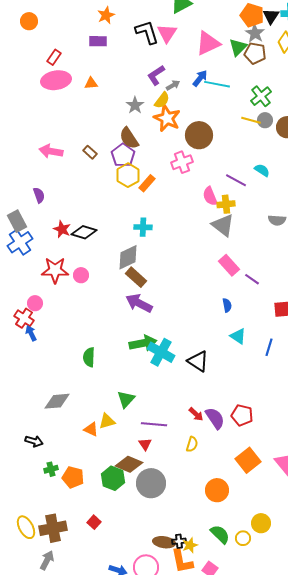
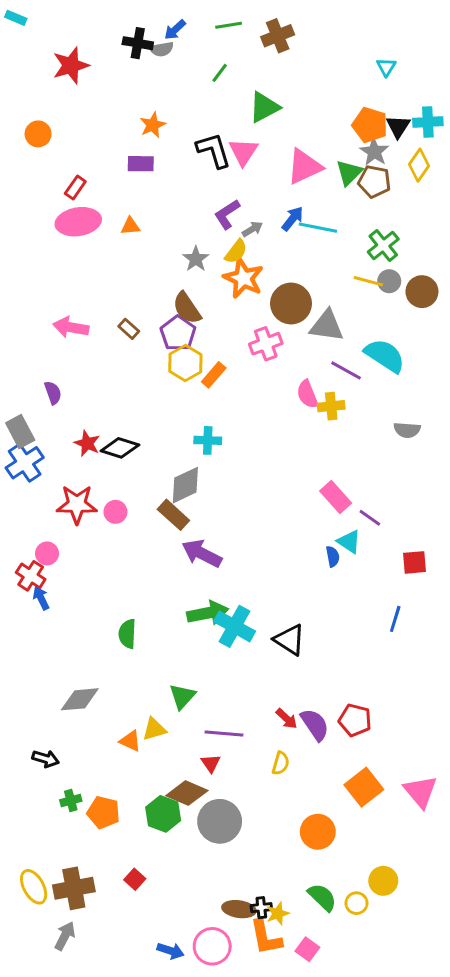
cyan semicircle: (262, 170) -> (385, 356), size x1.8
gray triangle: (223, 225) -> (327, 326), moved, turned -30
brown rectangle: (136, 277) -> (173, 515), moved
cyan triangle: (238, 336) -> (349, 542), moved

